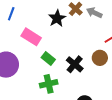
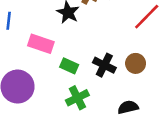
brown circle: (100, 58) -> (136, 63), moved

